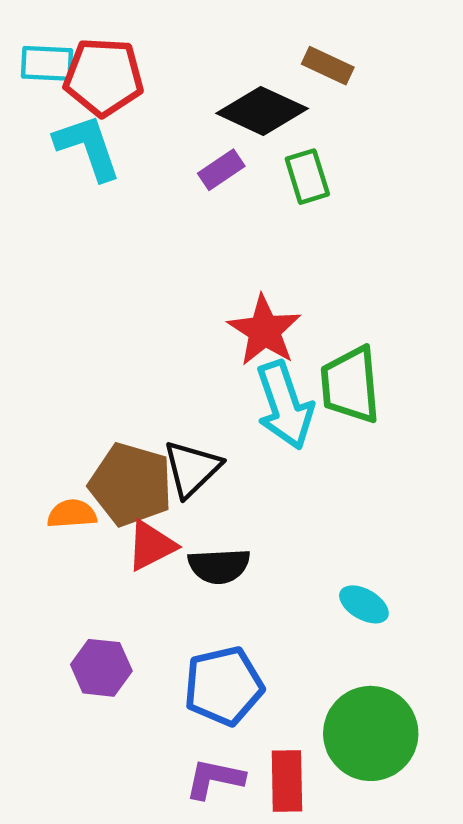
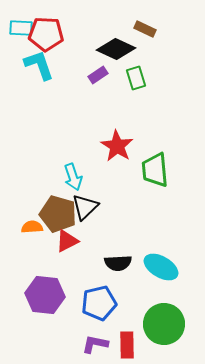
cyan arrow: (285, 405) -> (73, 177), moved, size x0.7
black semicircle: (219, 566) -> (118, 263), moved
cyan ellipse: (364, 604) -> (161, 267), size x1.6
purple hexagon: (101, 668) -> (45, 295), size x1.5

